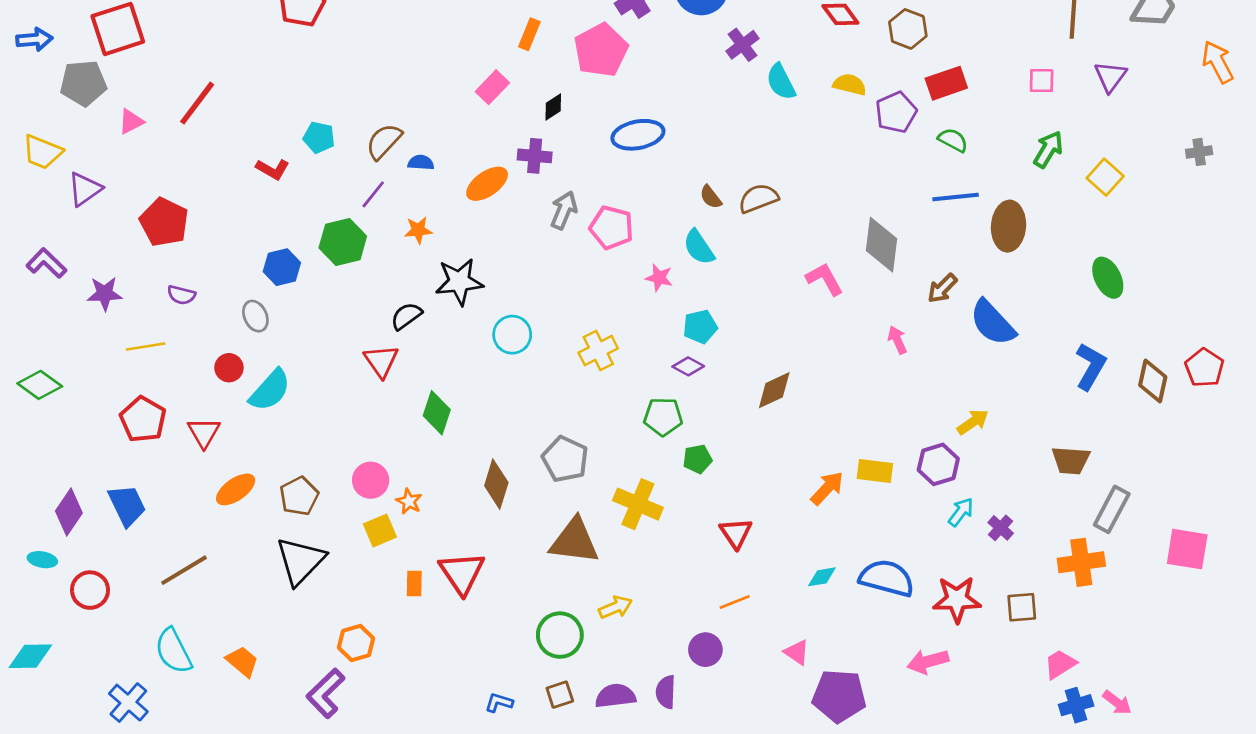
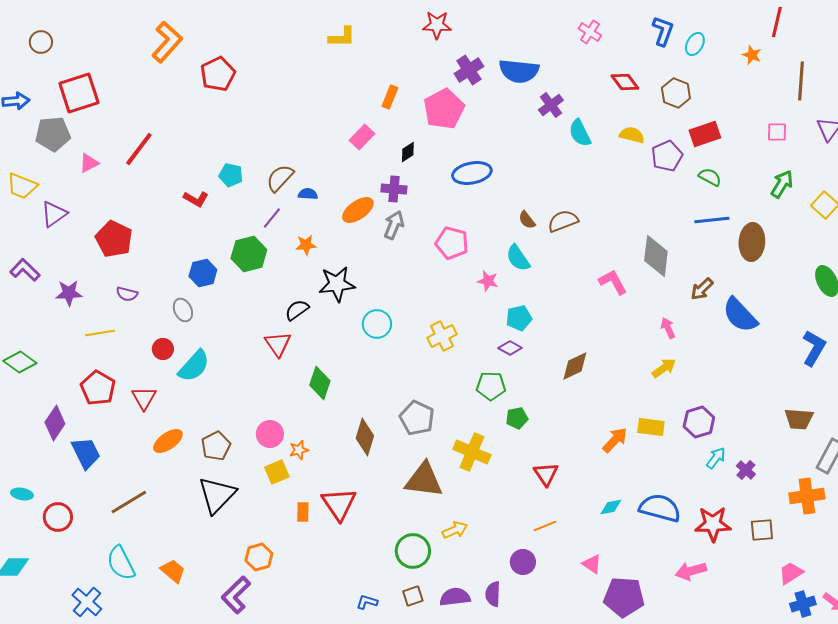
gray arrow: (564, 210) -> (394, 225), moved
yellow arrow: (973, 422) -> (664, 368), moved
orange star: (409, 501) -> (299, 450), turned 30
purple diamond: (69, 512) -> (55, 423), moved

